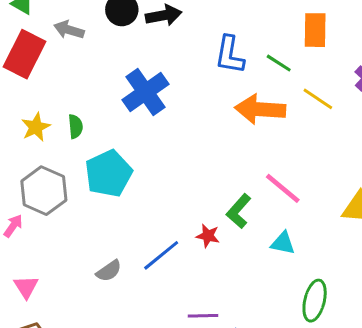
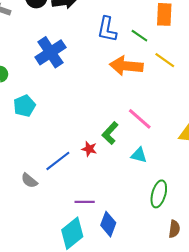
cyan pentagon: (108, 174) -> (24, 106), size x0.7
gray semicircle: (109, 271) -> (29, 181), moved, turned 72

